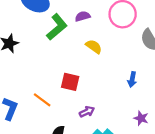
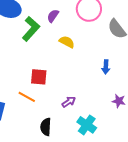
purple semicircle: (83, 16) -> (53, 16), turned -32
red square: (70, 82) -> (39, 77), moved

